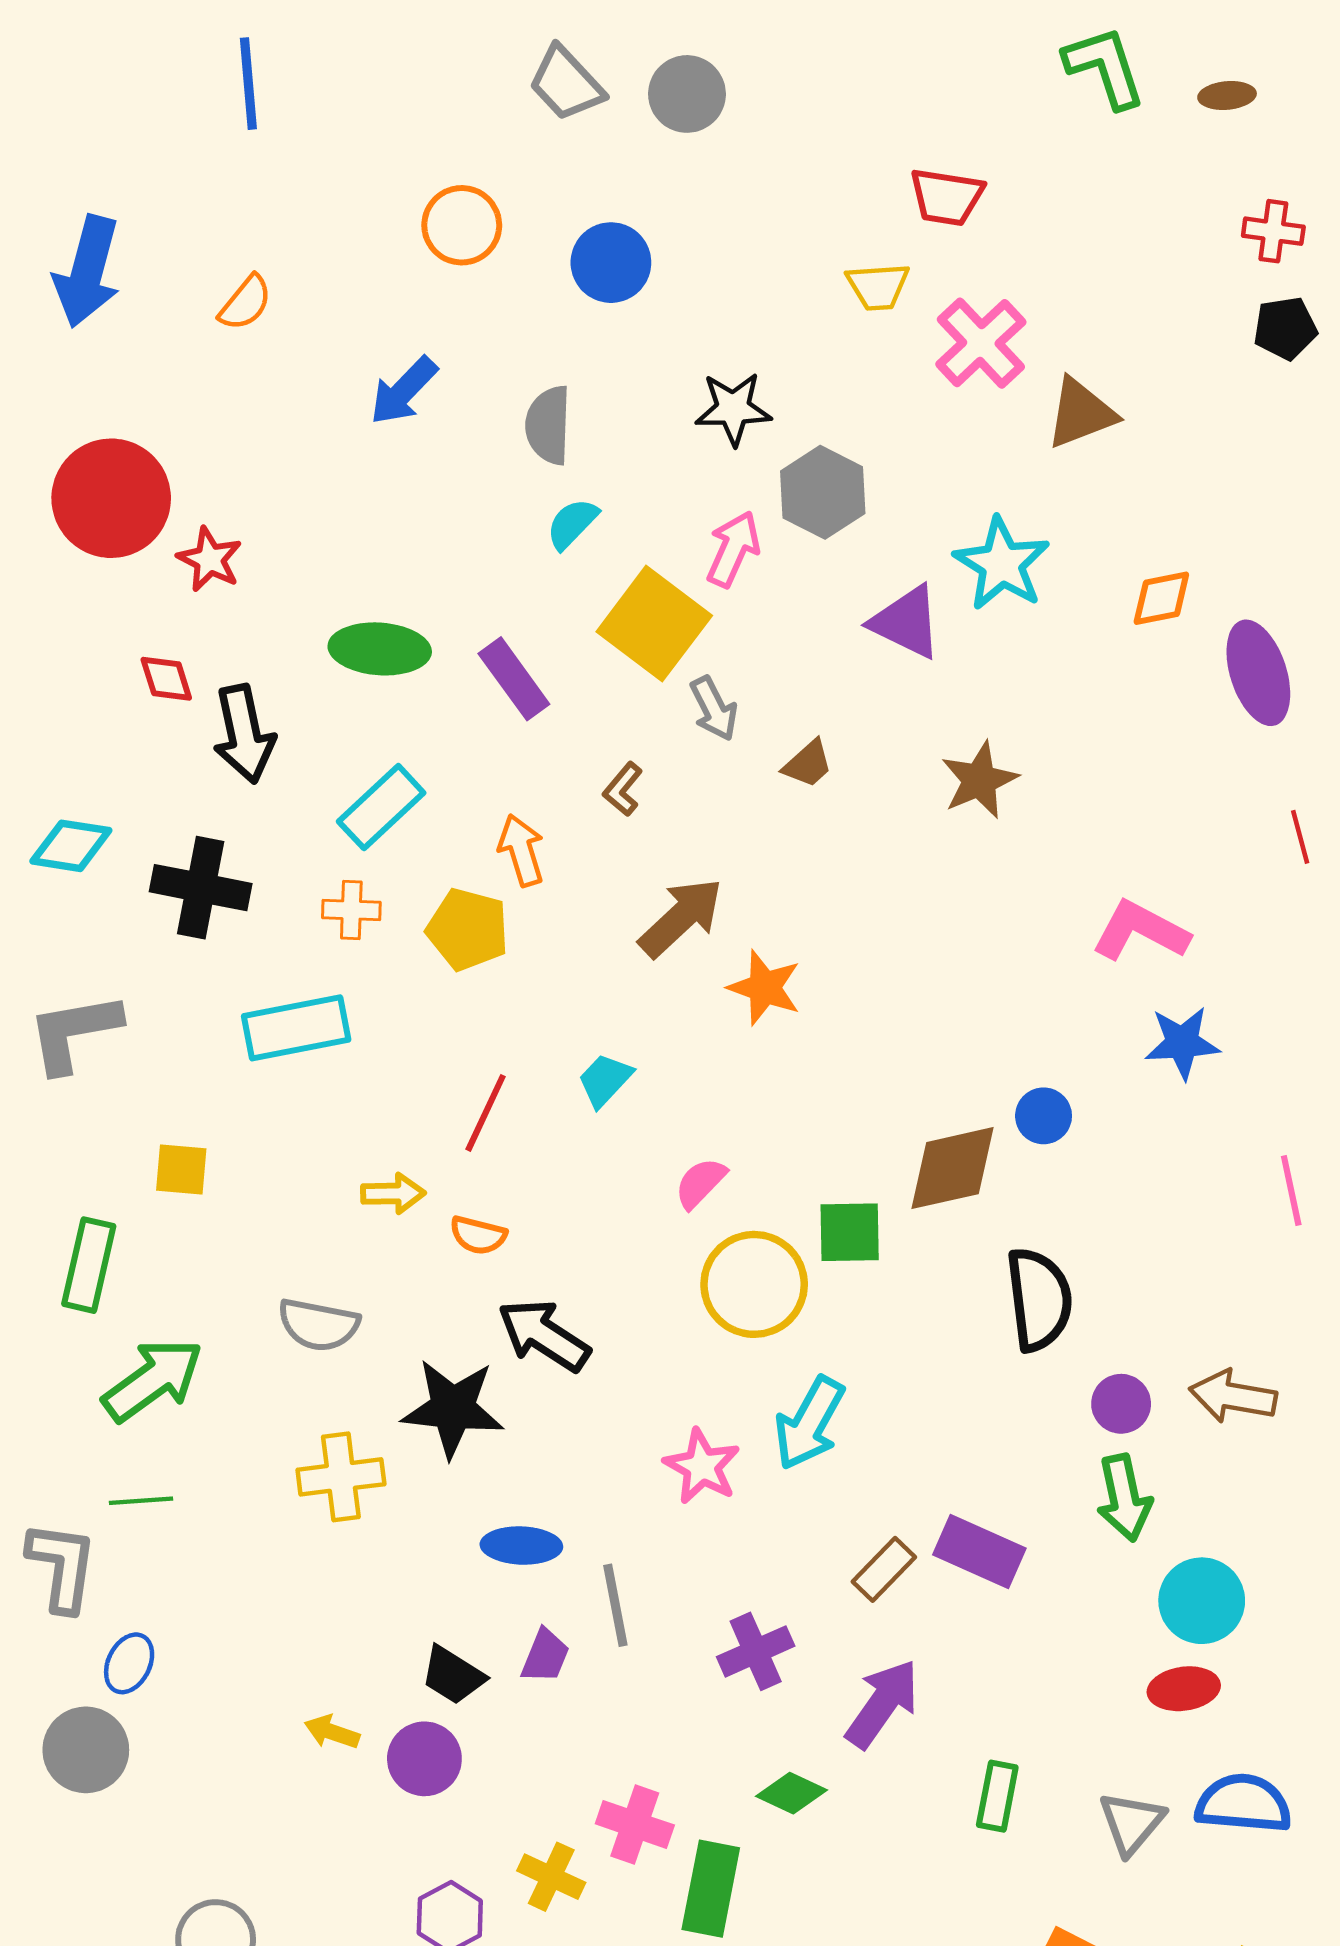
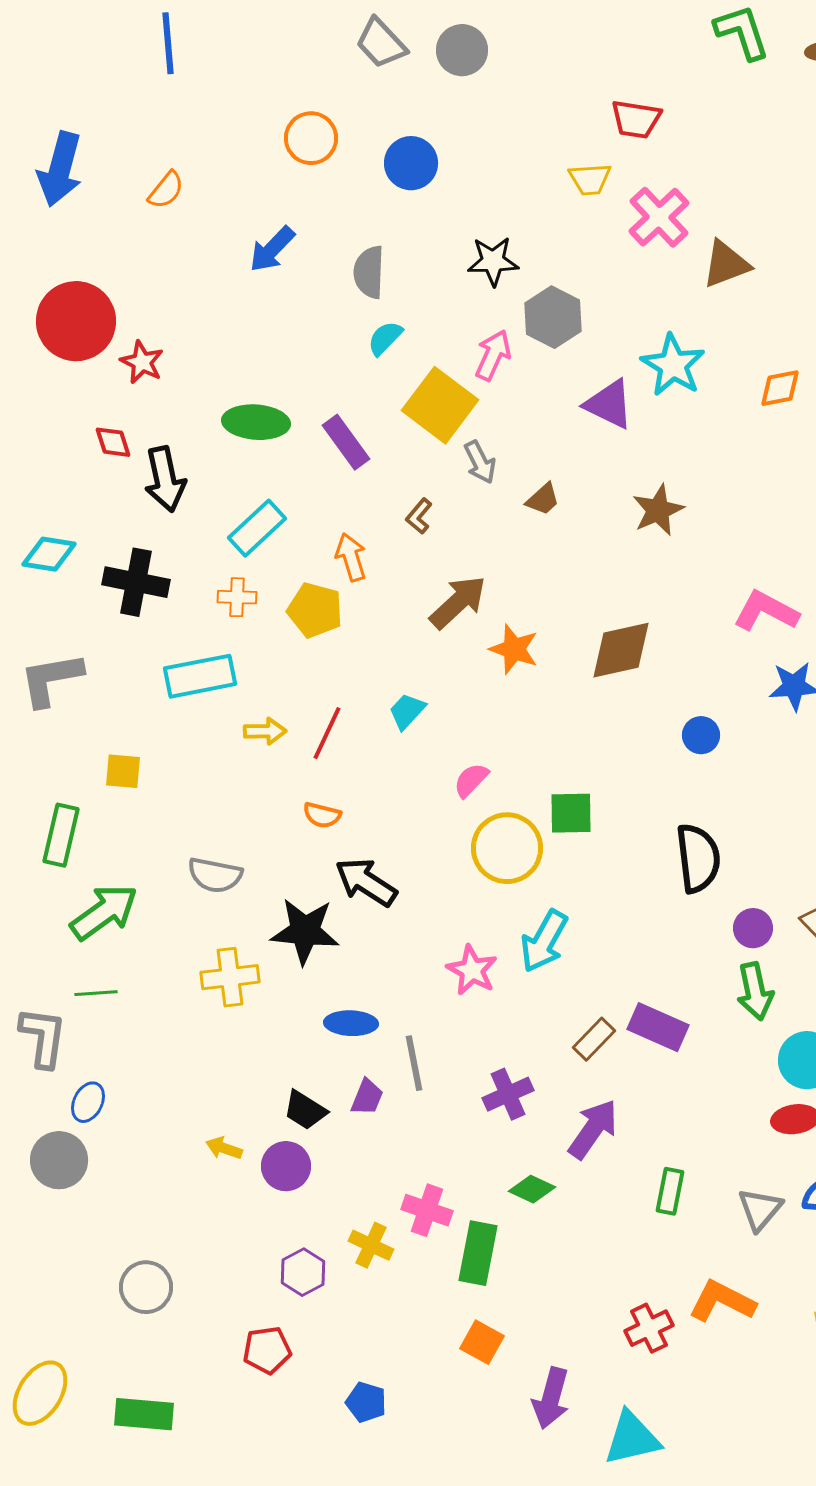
brown diamond: (953, 1168) -> (621, 650), moved
yellow arrow: (393, 1193) -> (265, 731), moved

